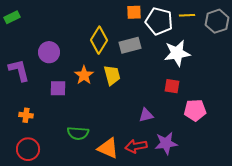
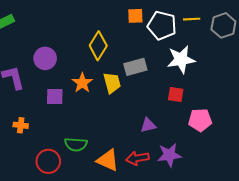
gray rectangle: (130, 45) -> (135, 67), moved
red circle: (28, 149) -> (48, 161), moved

